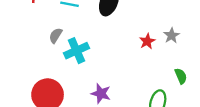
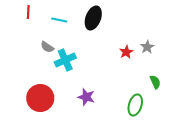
gray semicircle: (56, 36) -> (47, 47), turned -88

